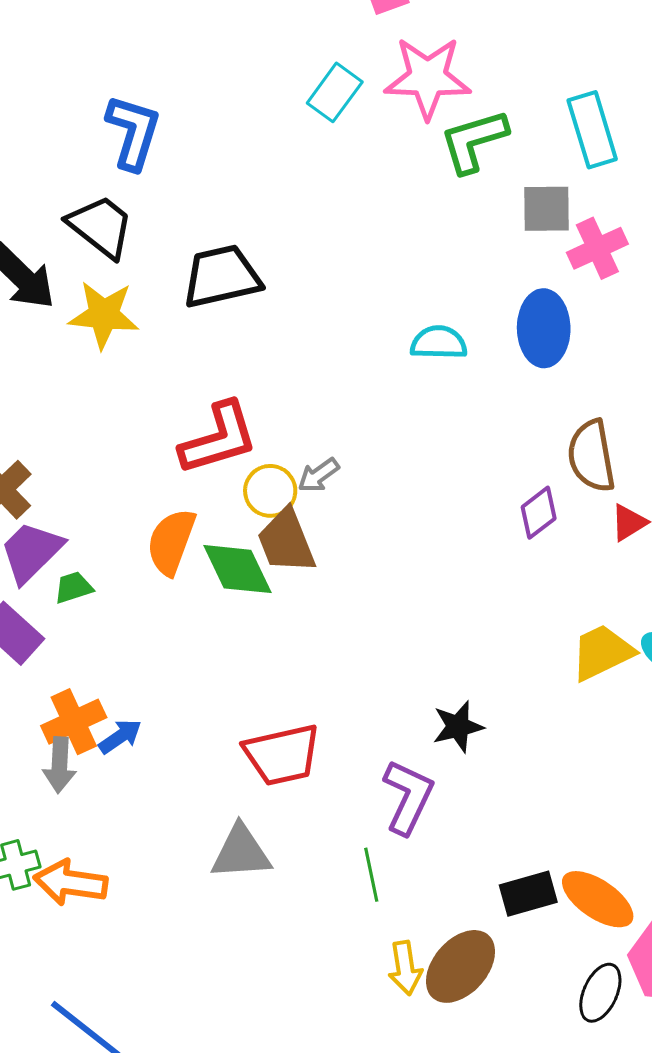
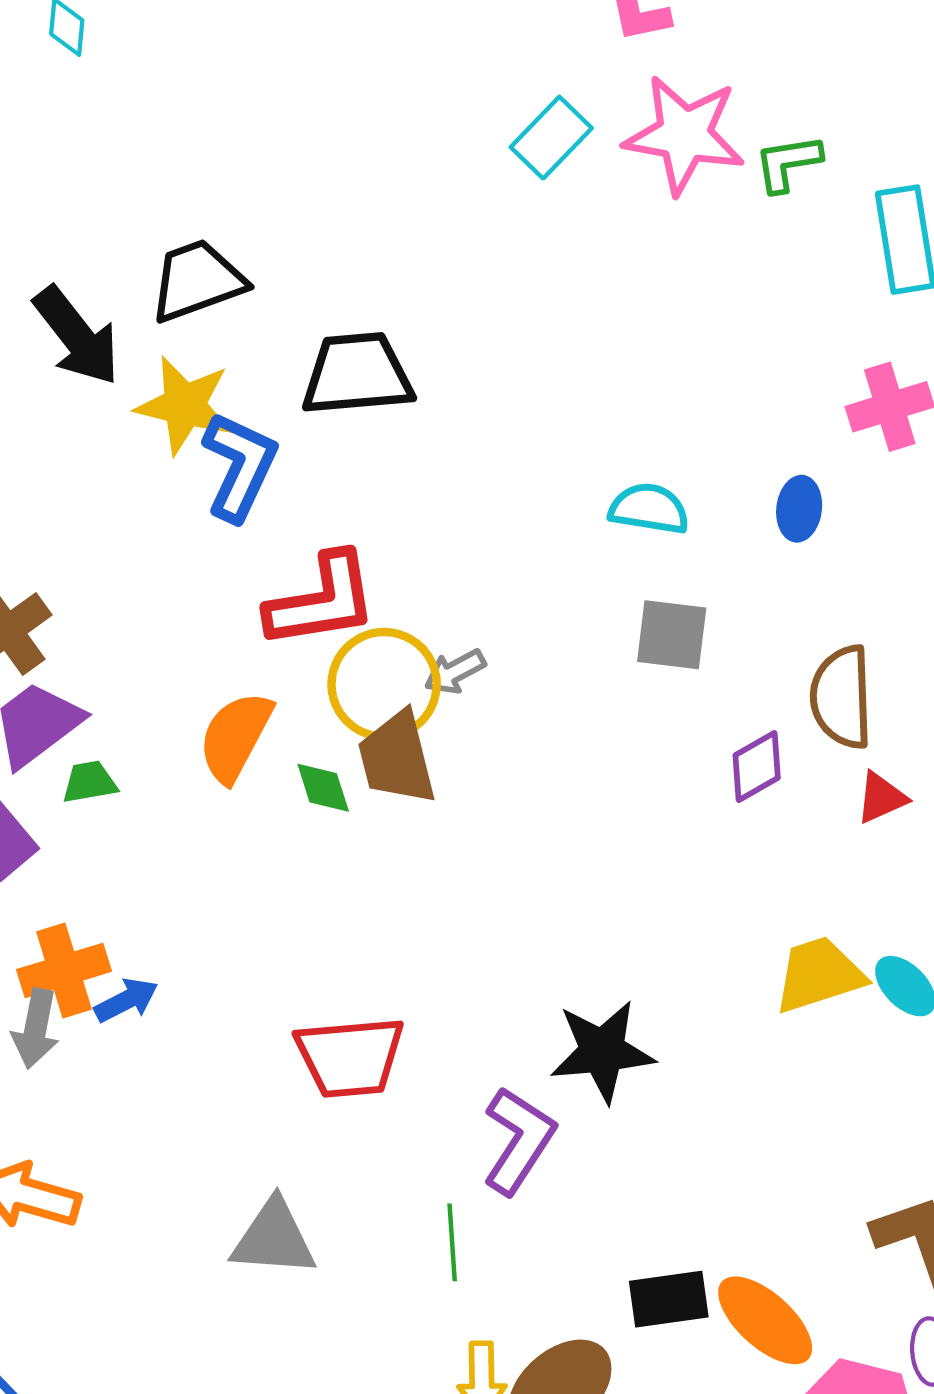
blue L-shape: (133, 132) -> (240, 466), moved
green L-shape: (474, 141) -> (788, 163), moved, size x0.7
gray square: (546, 209) -> (672, 635), moved
black trapezoid: (101, 226) -> (197, 281), turned -66
blue ellipse: (544, 328) -> (799, 509), size x0.6
yellow circle: (270, 491) -> (384, 684), size x1.5
green diamond: (238, 569) -> (323, 788), size x0.6
black star: (458, 727) -> (602, 1051), size x1.4
gray triangle: (241, 852) -> (274, 1238), moved

